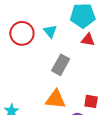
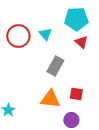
red triangle: (88, 40) -> (81, 42), turned 32
red square: (91, 101) -> (76, 94), moved

